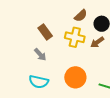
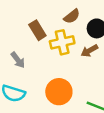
brown rectangle: (45, 32) -> (37, 30), moved
yellow cross: (75, 37) -> (62, 42), turned -30

